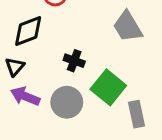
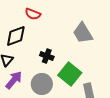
purple arrow: (25, 96) -> (14, 80), turned 108

